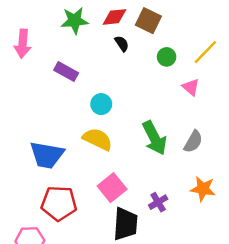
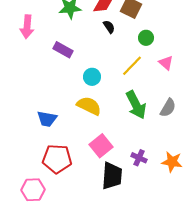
yellow line: (205, 52) -> (132, 66), moved
blue trapezoid: (47, 155) -> (47, 119), size x0.7
orange star: (203, 189) -> (172, 162), moved
purple cross: (158, 202) -> (139, 158), turned -35

